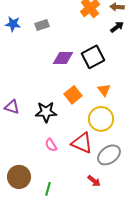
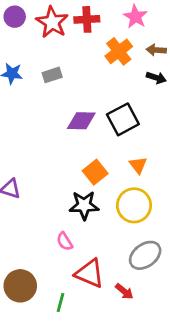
black arrow: (117, 27) -> (156, 78), turned 56
black star: (46, 112) -> (84, 205), moved
red triangle: (82, 143) -> (90, 273), moved

